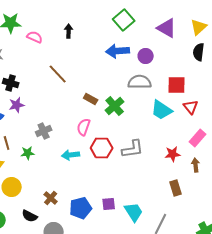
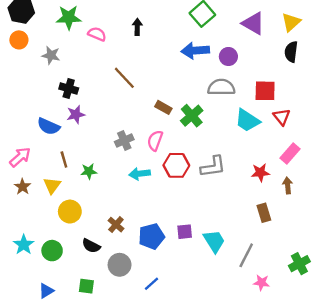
gray cross: (44, 131) -> (124, 141), moved

